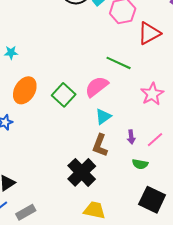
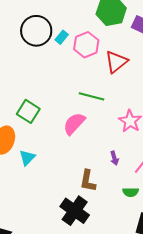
green square: (64, 95) -> (28, 111), moved
cyan triangle: (103, 117) -> (27, 158), moved
purple arrow: (131, 137) -> (114, 158), moved

